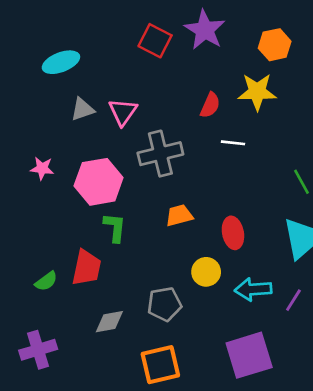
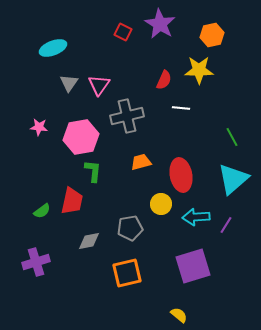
red square: (155, 41) -> (123, 32), size x0.7
gray triangle: (82, 109) -> (69, 83), turned -36
red ellipse: (233, 233) -> (181, 175), size x1.4

